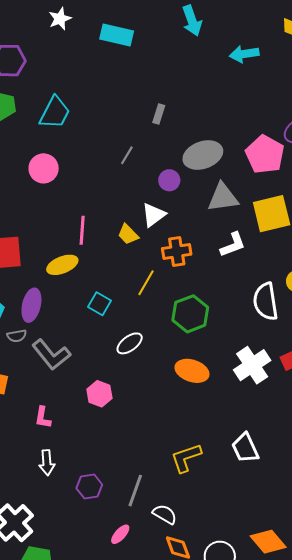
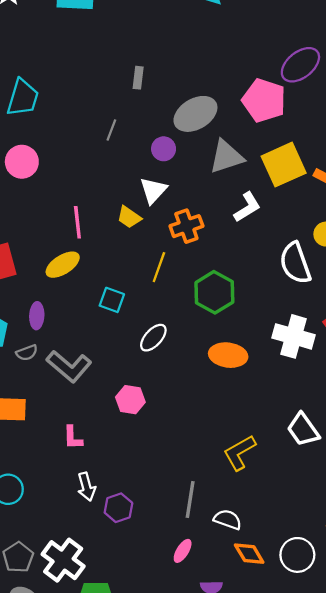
purple ellipse: (31, 305) -> (37, 316), size x0.7
white cross: (252, 365) -> (294, 336), turned -30
purple hexagon: (89, 487) -> (118, 508), moved

